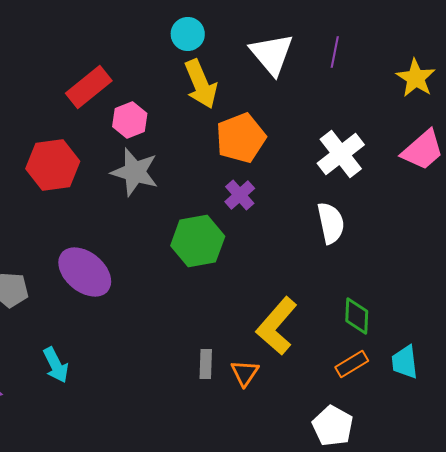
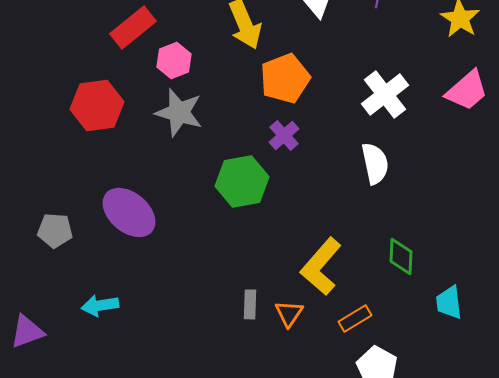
orange rectangle: (352, 364) -> (355, 318), moved
cyan arrow: (56, 365) -> (100, 305), turned 108

